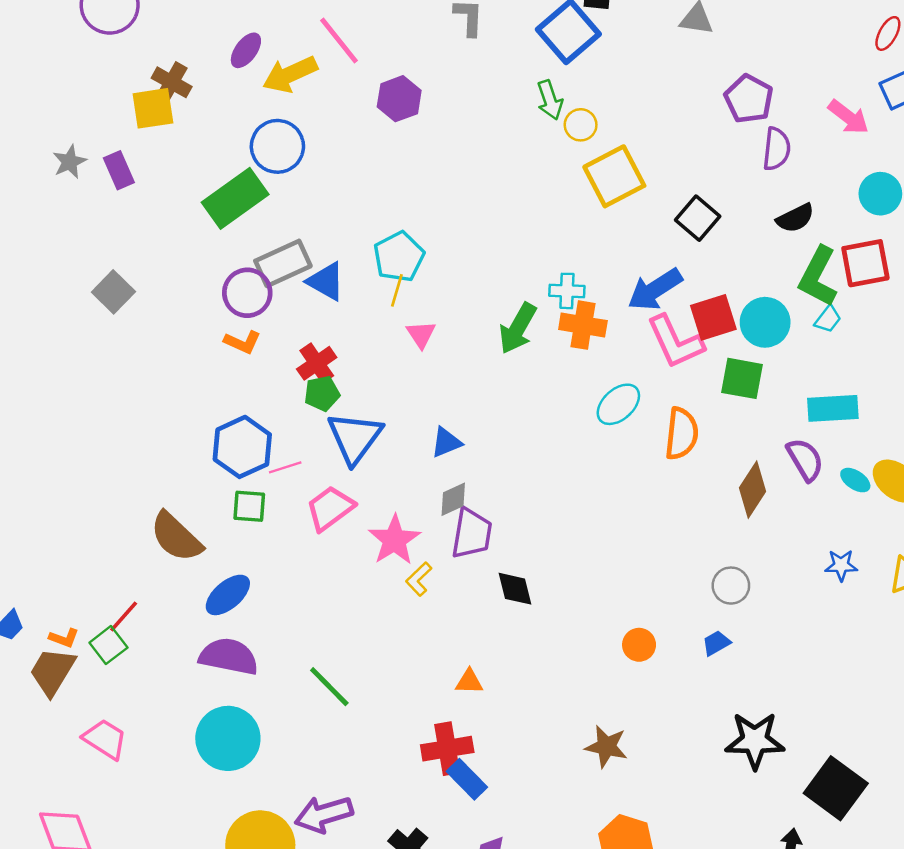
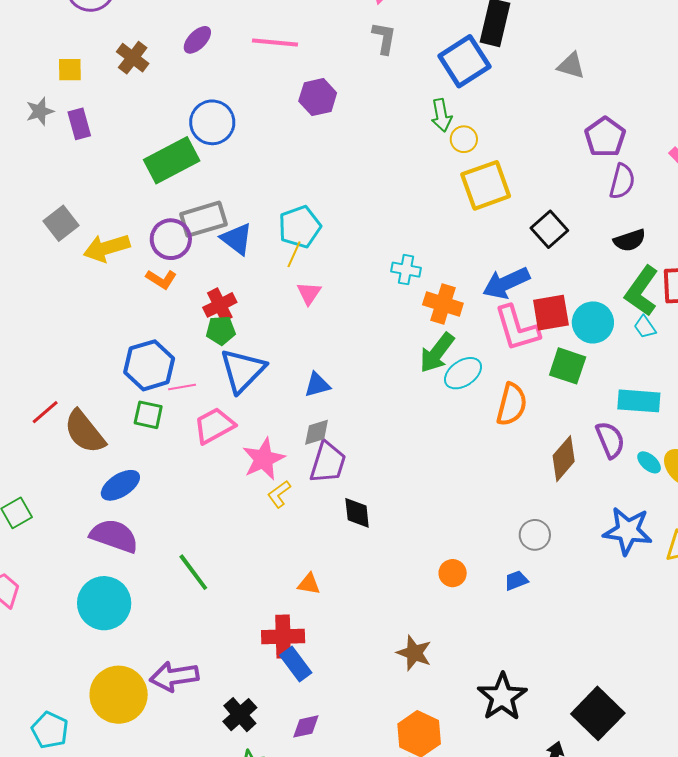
pink line: (339, 41) -> (275, 42), turned -54
yellow arrow: (290, 74) -> (107, 248), moved
yellow square: (153, 108) -> (70, 70), moved, size x0.7
cyan cross: (567, 291) -> (406, 270), moved
cyan trapezoid: (828, 319) -> (645, 327), turned 100
green arrow: (518, 328) -> (437, 353), moved
blue star: (841, 565) -> (628, 531), size x1.8
red line: (124, 617) -> (45, 412), moved
black star: (755, 740) -> (502, 697), moved, turned 30

